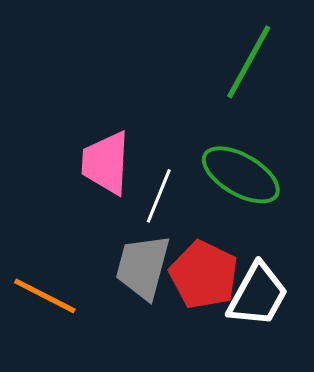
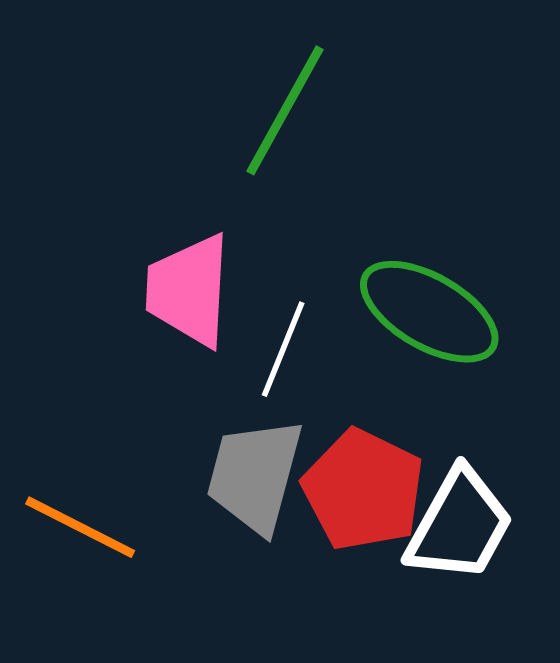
green line: (249, 62) -> (285, 110), moved

